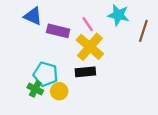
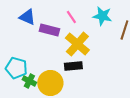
pink line: (88, 24) -> (71, 17), moved
cyan pentagon: (46, 74) -> (16, 68), moved
yellow circle: (59, 91) -> (50, 83), size x1.6

